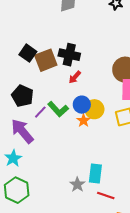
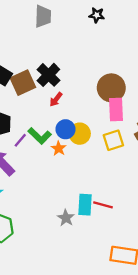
black cross: (69, 55) -> (48, 75), turned 35
orange star: (83, 120) -> (59, 148), moved
red line: (106, 196) -> (103, 205), moved

